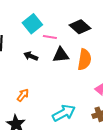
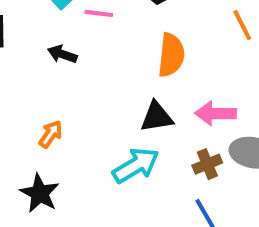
black triangle: (61, 55) -> (157, 117), moved

